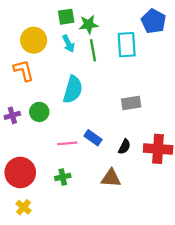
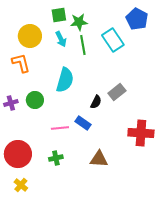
cyan rectangle: (127, 45) -> (113, 40), turned -30
gray rectangle: (131, 103) -> (117, 92), turned -30
black semicircle: (124, 147) -> (96, 102), moved

